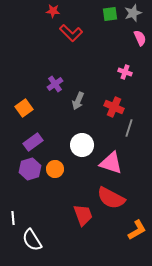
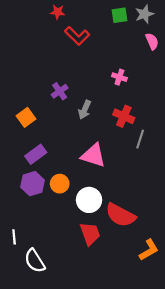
pink cross: (125, 72) -> (119, 77), moved
white circle: (82, 145) -> (89, 200), moved
pink triangle: (111, 163) -> (93, 155), moved

